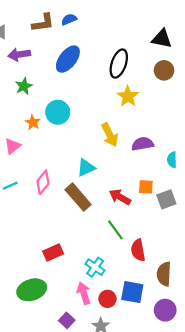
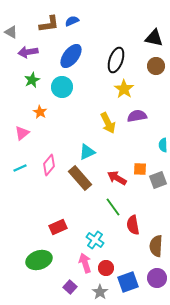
cyan circle: (58, 112) -> (62, 87), moved
purple semicircle: (143, 144) -> (137, 116), moved
blue square: (132, 292) -> (128, 282), moved, turned -30

